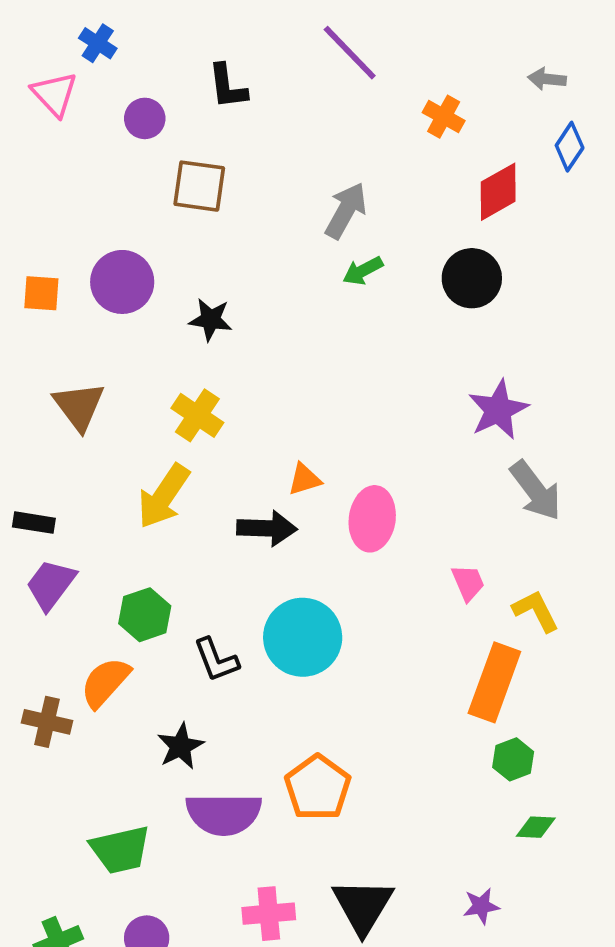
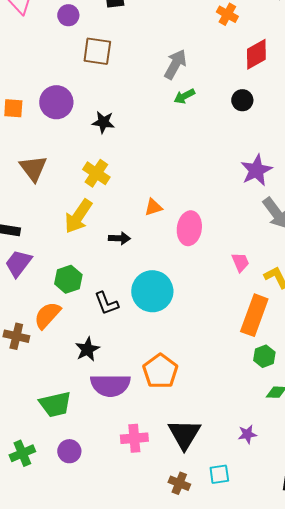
black circle: (472, 278) -> (242, 100), size x0.7
black arrow: (267, 528) -> (119, 238), moved, size x0.7

